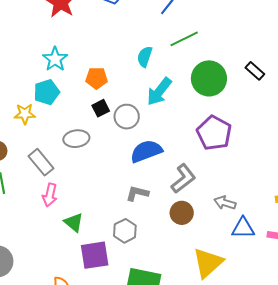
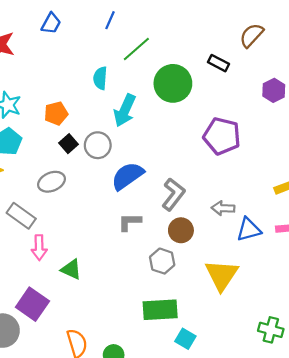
purple pentagon: (214, 133) -> (222, 136), moved
gray hexagon: (125, 231) -> (162, 261), moved
purple square: (95, 255) -> (32, 304), moved, turned -32

